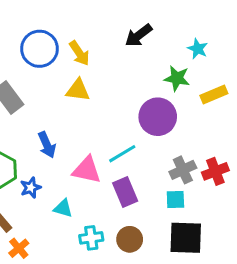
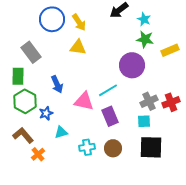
cyan star: (198, 49) -> (144, 19), moved
cyan triangle: (63, 208) -> (61, 132), moved, turned -32

